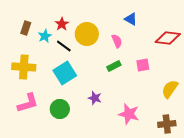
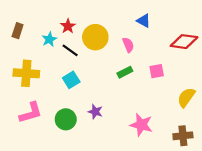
brown rectangle: (26, 28) -> (18, 31), moved
cyan square: (65, 73) -> (71, 80), size x0.7
purple star: (95, 98) -> (95, 112), moved

